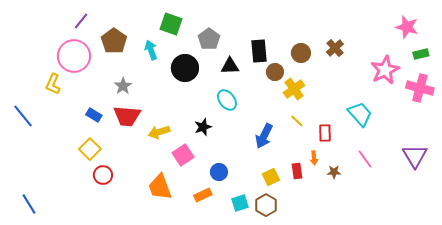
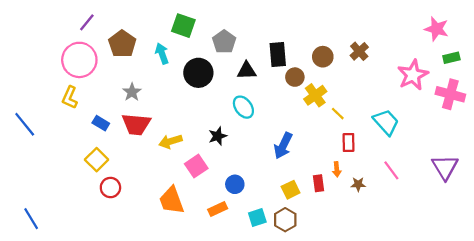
yellow L-shape: (53, 84) -> (70, 97), moved
yellow line: (297, 121) -> (338, 114), moved

